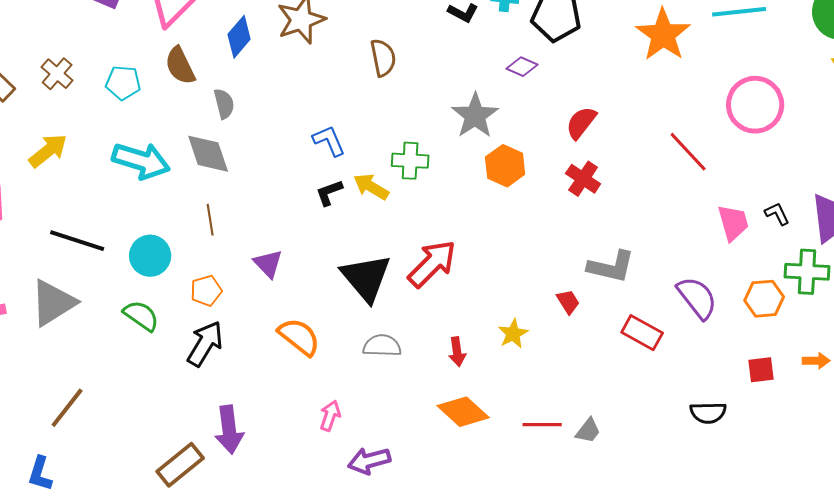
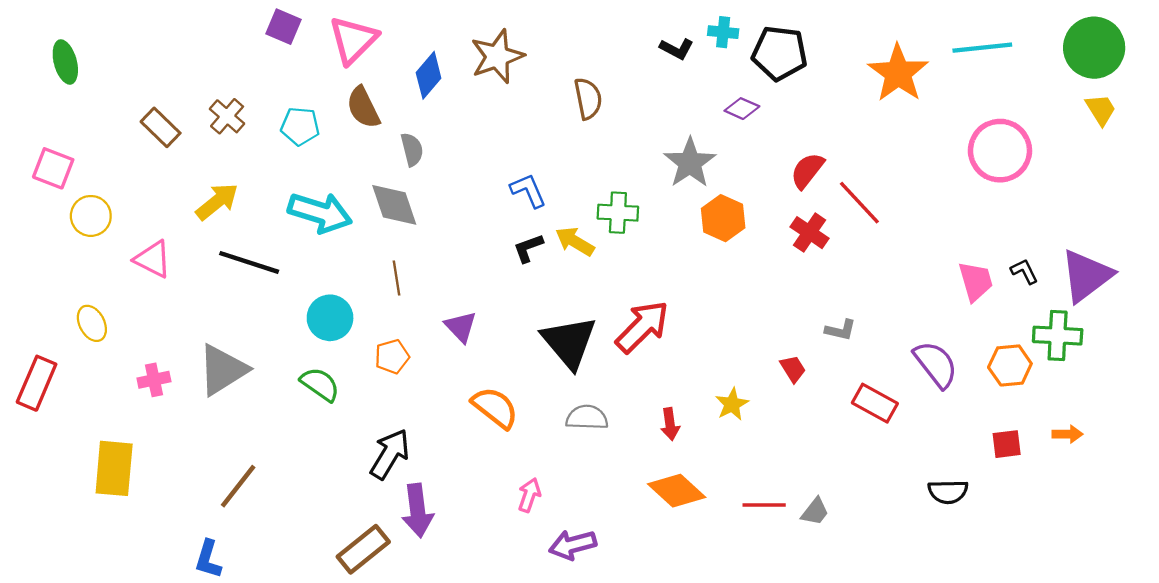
red line: (688, 152) -> (859, 203), moved
black line: (77, 241) -> (249, 262), moved
gray L-shape: (611, 267) -> (841, 330), size x0.6
black arrow: (205, 344) -> (390, 454), moved

